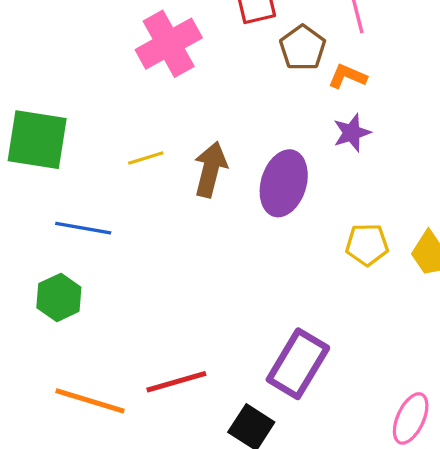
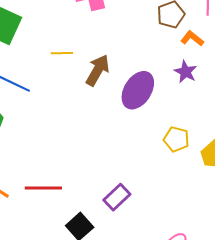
purple star: (352, 133) -> (186, 72), turned 30
purple rectangle: (298, 364) -> (117, 197), size x0.7

